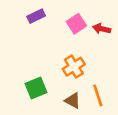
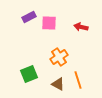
pink square: (76, 24) -> (49, 23), moved, turned 35

